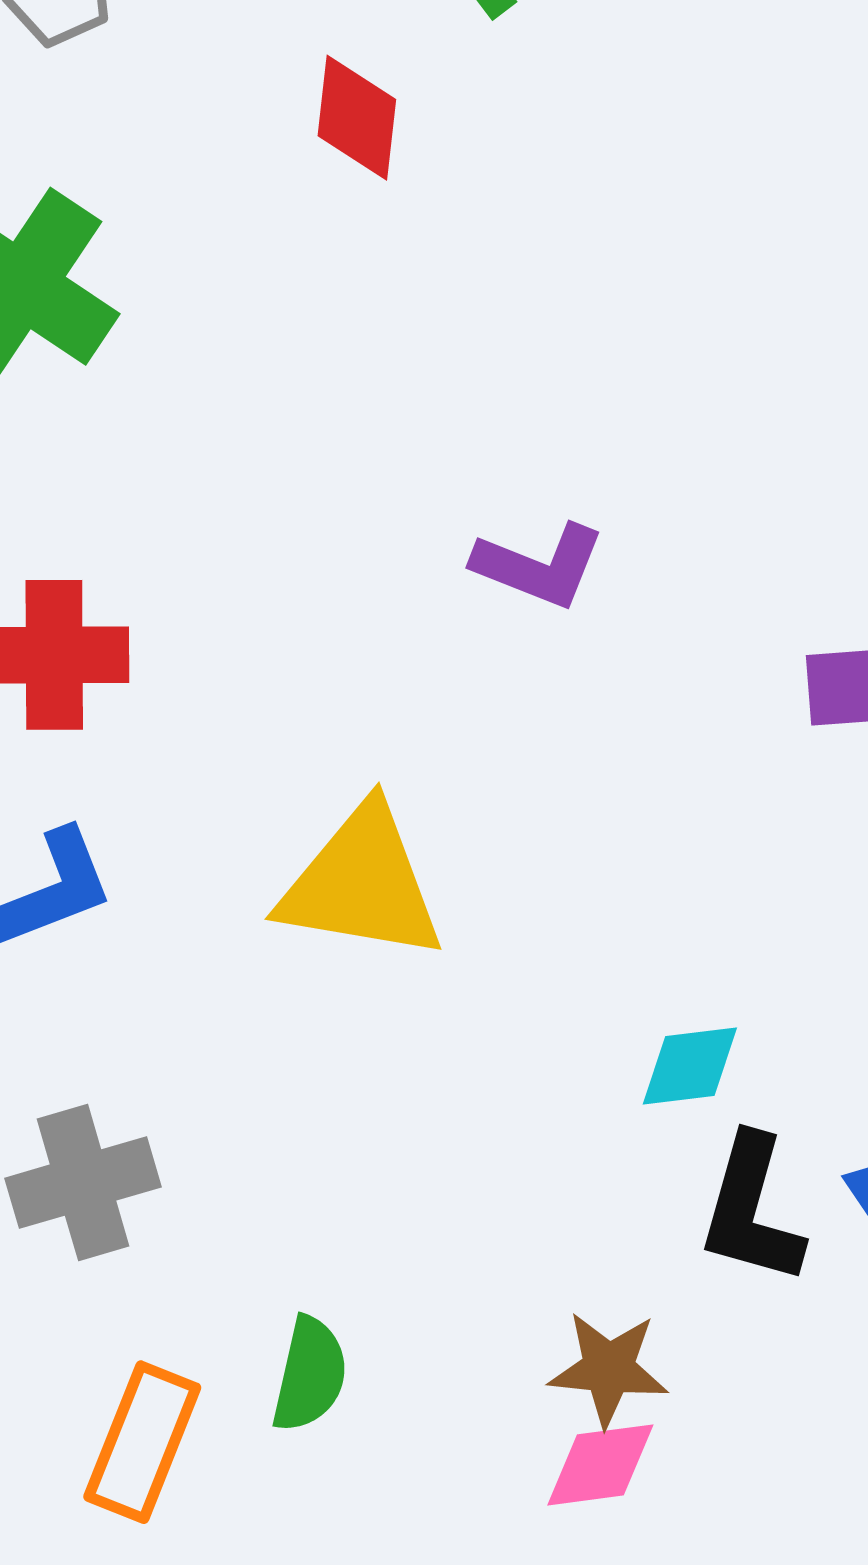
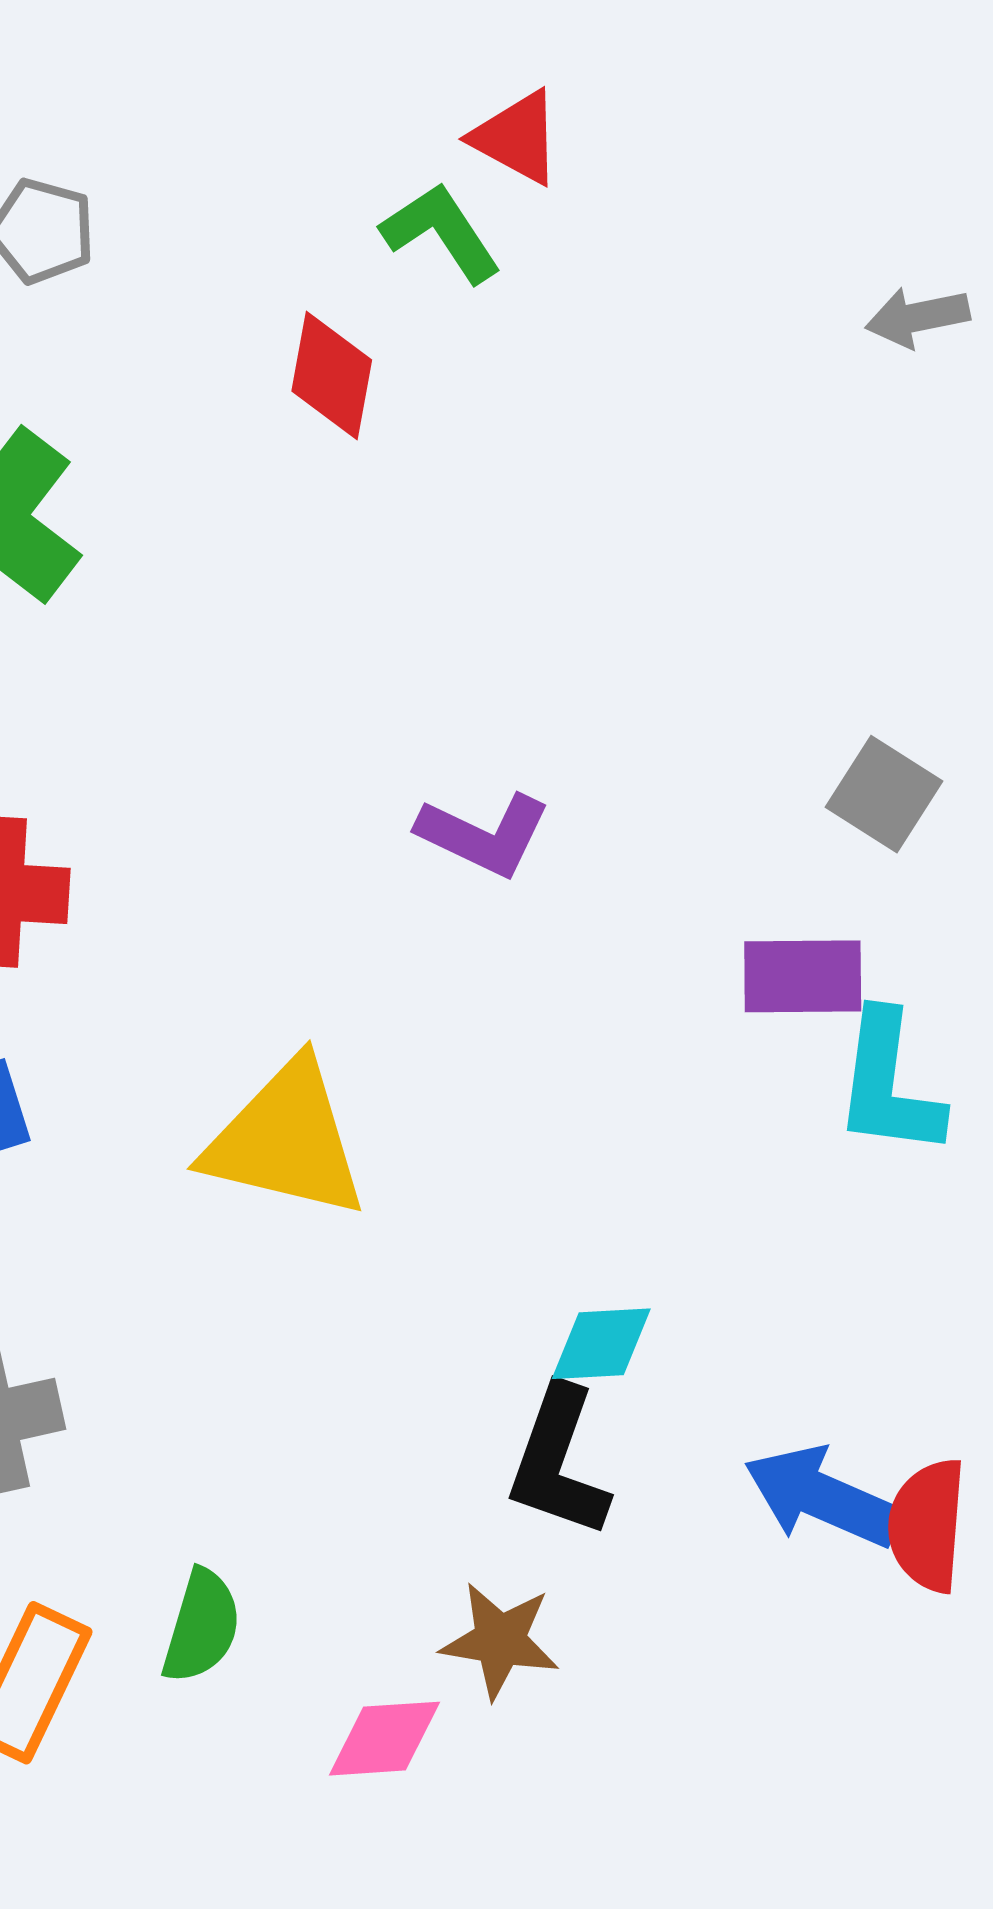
black L-shape: (751, 1210) -> (558, 1462), moved
pink diamond: (600, 1465) -> (385, 1739), moved

